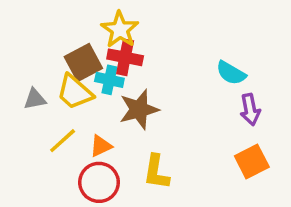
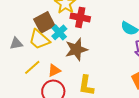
red cross: (125, 57) -> (80, 17), moved
cyan cross: (109, 80) -> (59, 32), turned 35

